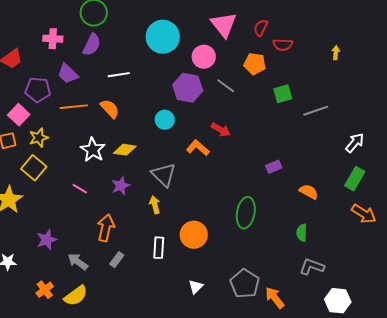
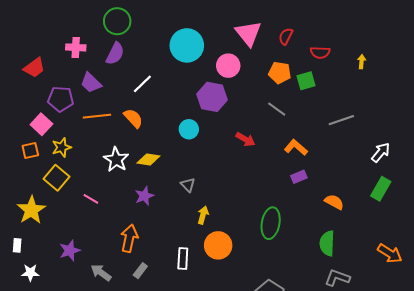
red semicircle: (283, 45) -> (320, 53), moved
white line: (119, 75) -> (142, 84), turned -35
gray line: (226, 86) -> (277, 109), moved
green square: (283, 94) -> (306, 81), moved
orange L-shape: (198, 148) -> (296, 147), moved
gray triangle: (164, 175) -> (188, 185), size x0.6
pink line: (80, 189) -> (91, 199), moved
yellow arrow: (155, 205) -> (203, 215), moved, turned 30
orange arrow: (364, 214) -> (390, 253), moved
green semicircle: (302, 233) -> (327, 243), size x1.4

